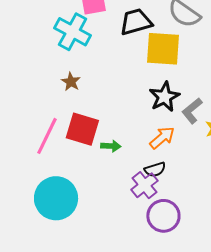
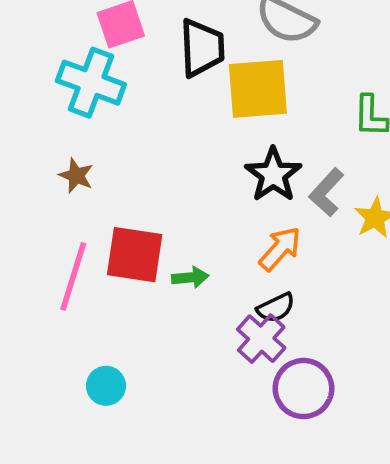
black trapezoid: (136, 22) -> (202, 48), turned 112
brown star: (71, 82) -> (76, 176), moved
cyan circle: (56, 198) -> (106, 386), size x0.5

